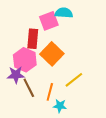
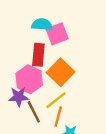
cyan semicircle: (64, 13) -> (42, 24), moved
yellow line: (74, 80) -> (56, 100), moved

